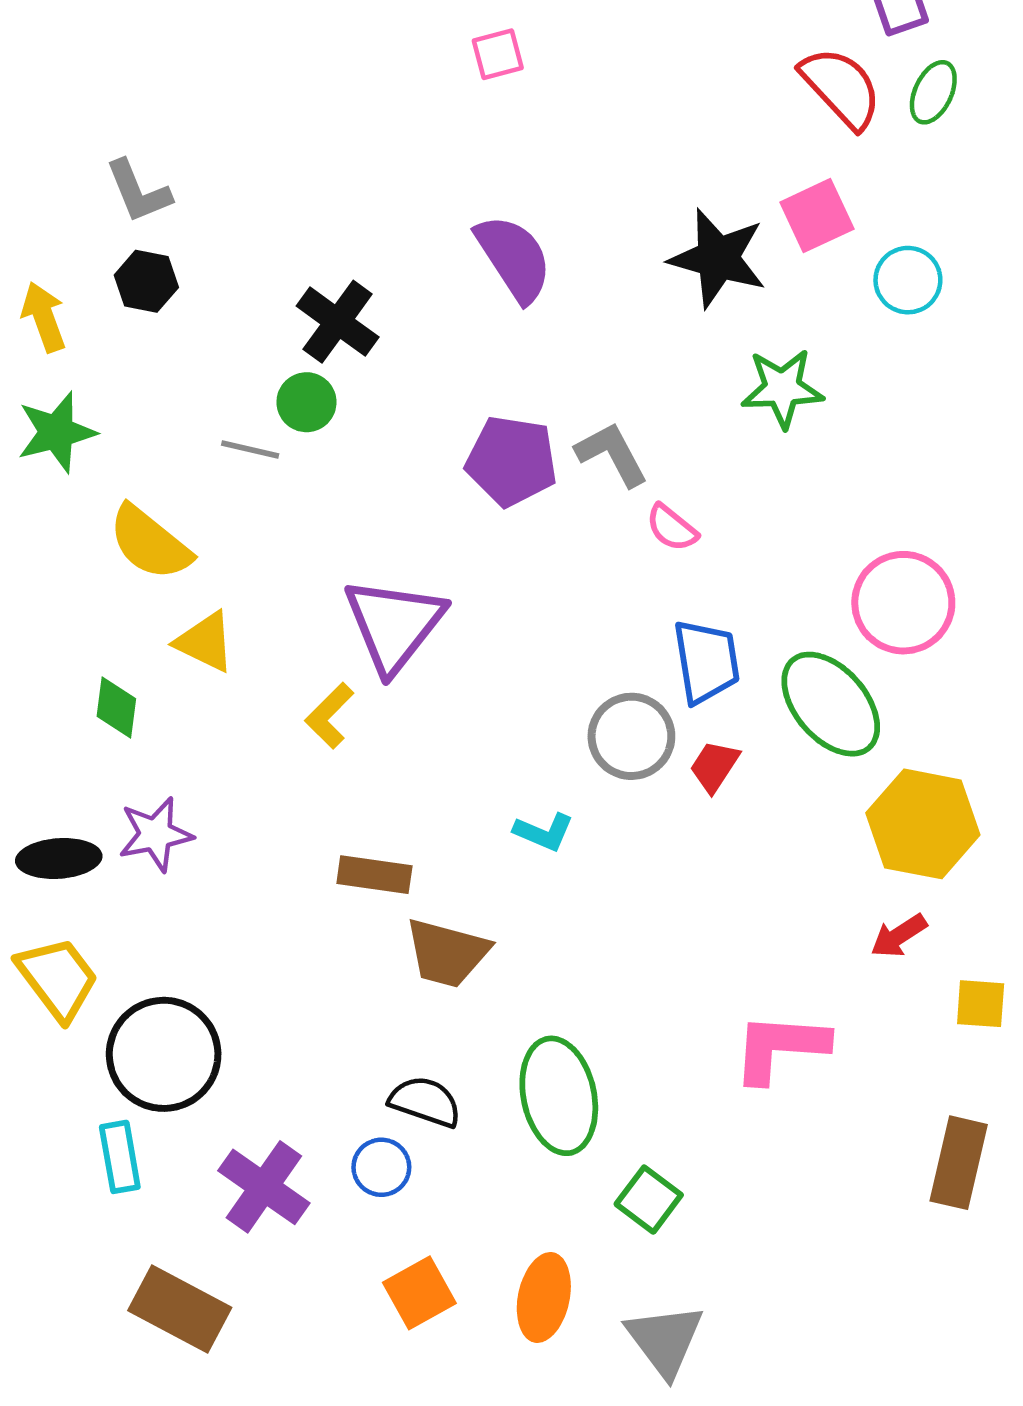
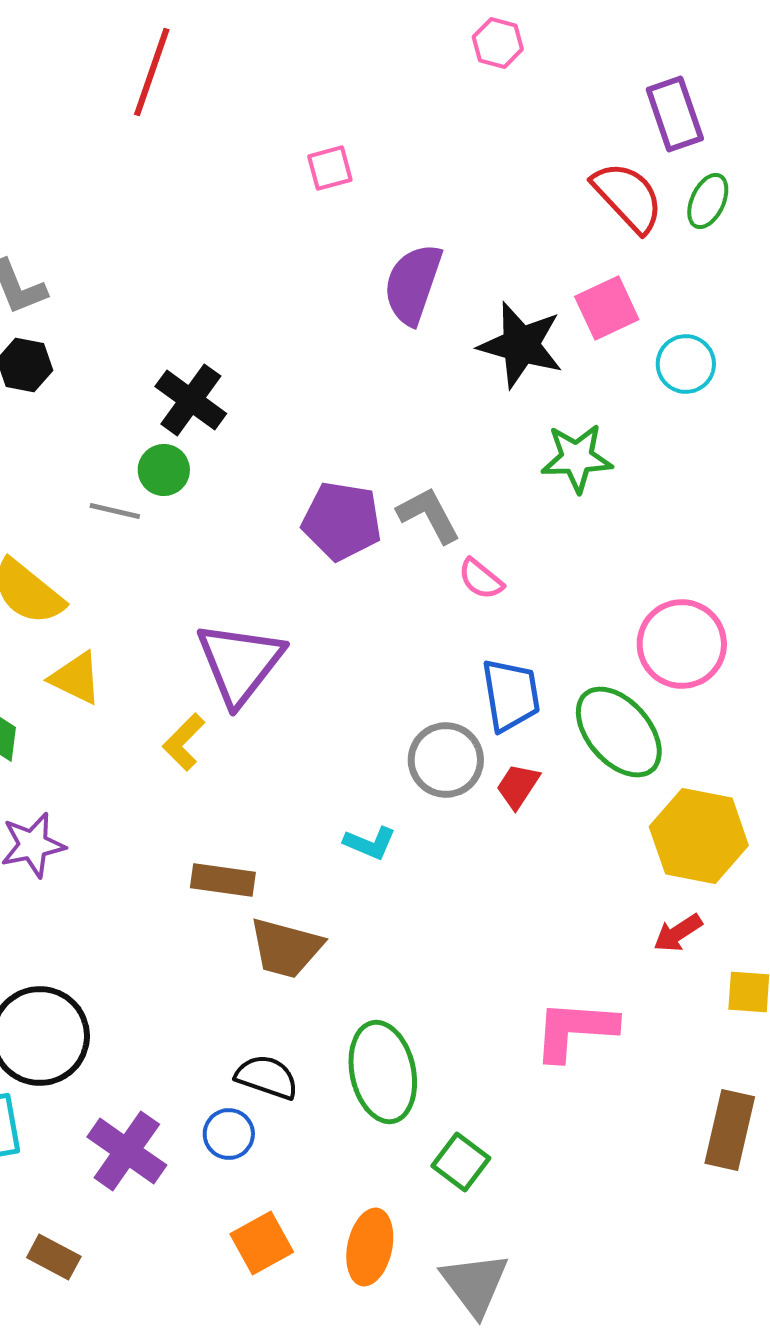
purple semicircle: (514, 258) -> (413, 284), moved, turned -128
brown rectangle: (180, 1309) -> (54, 1257), size x0.6

